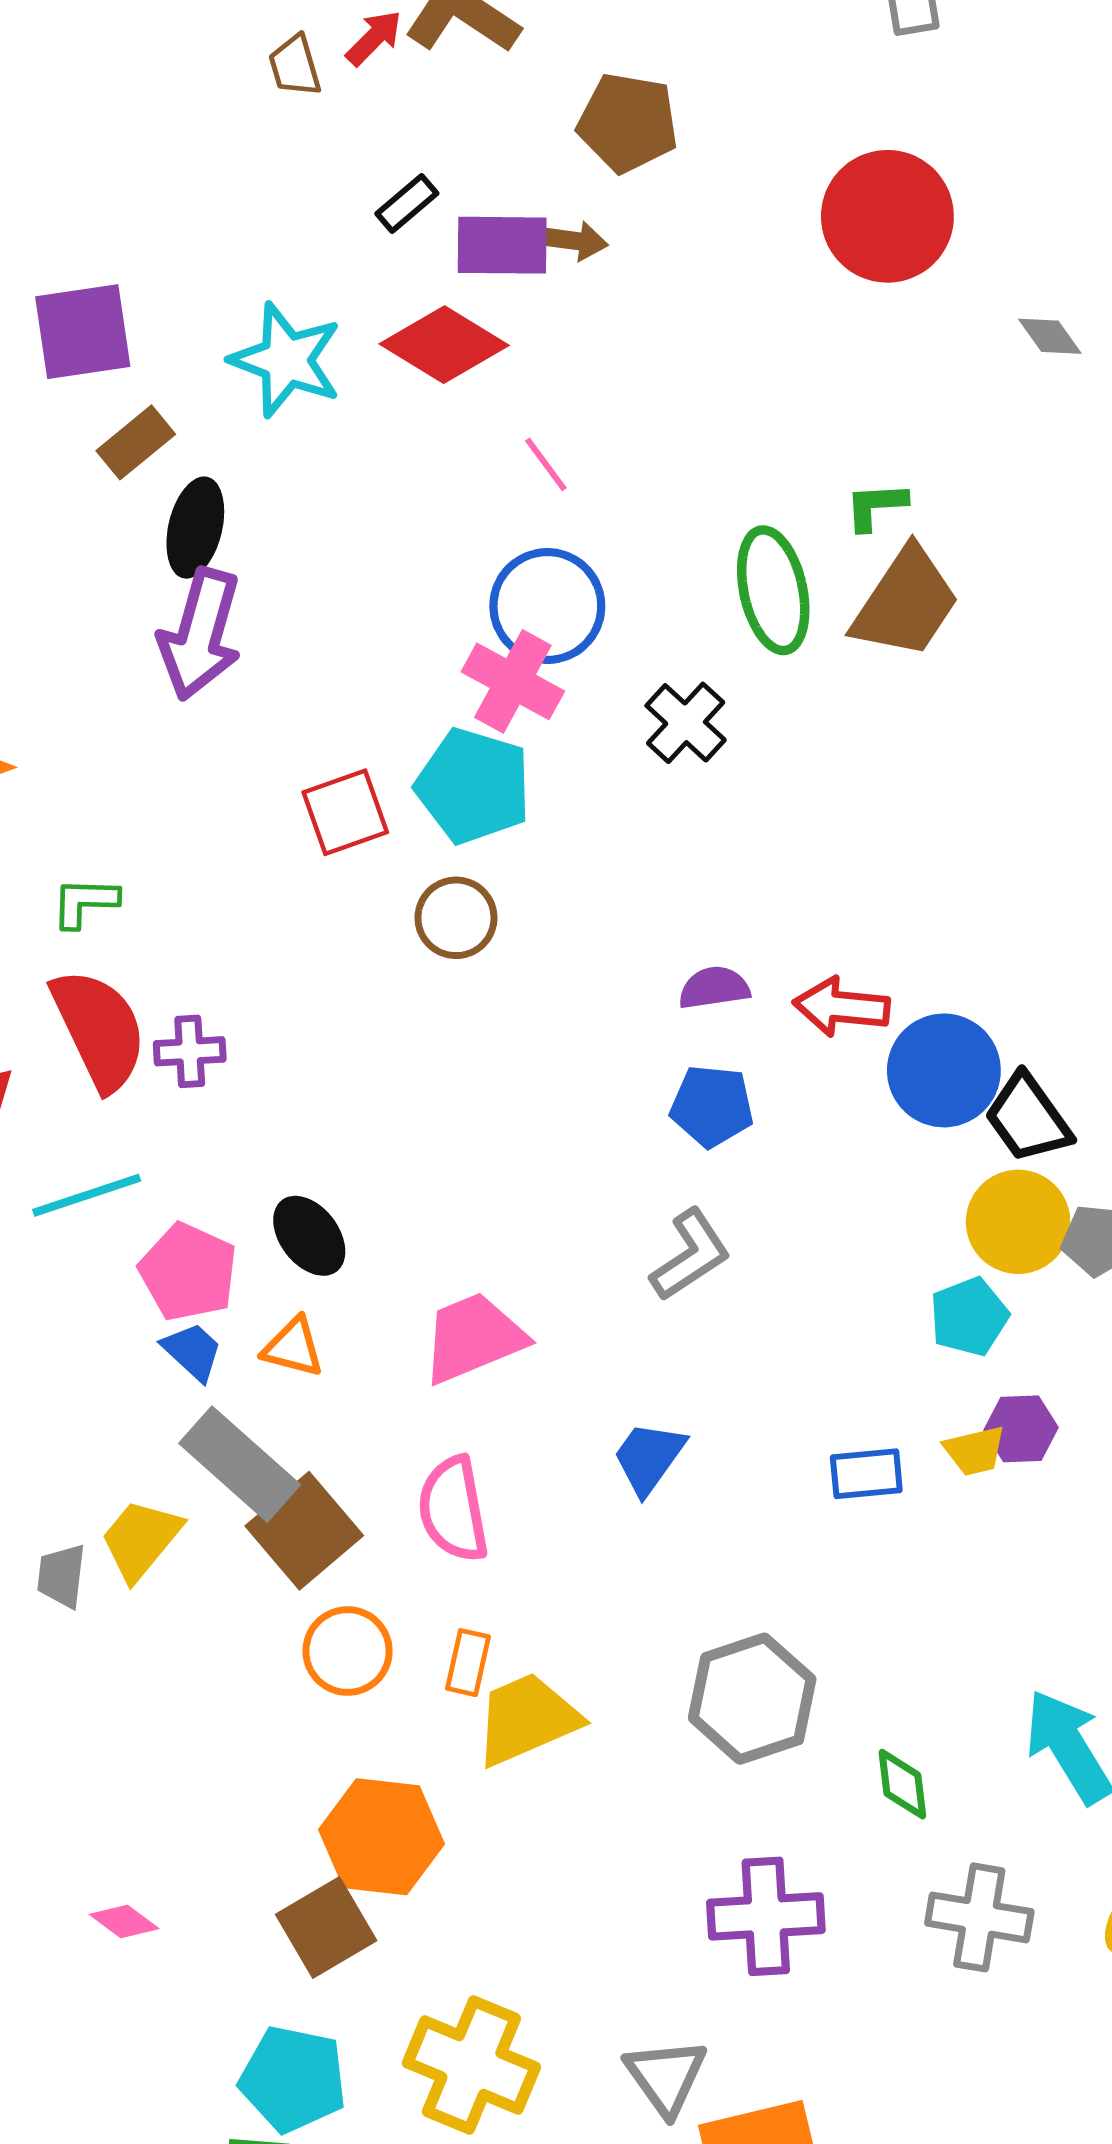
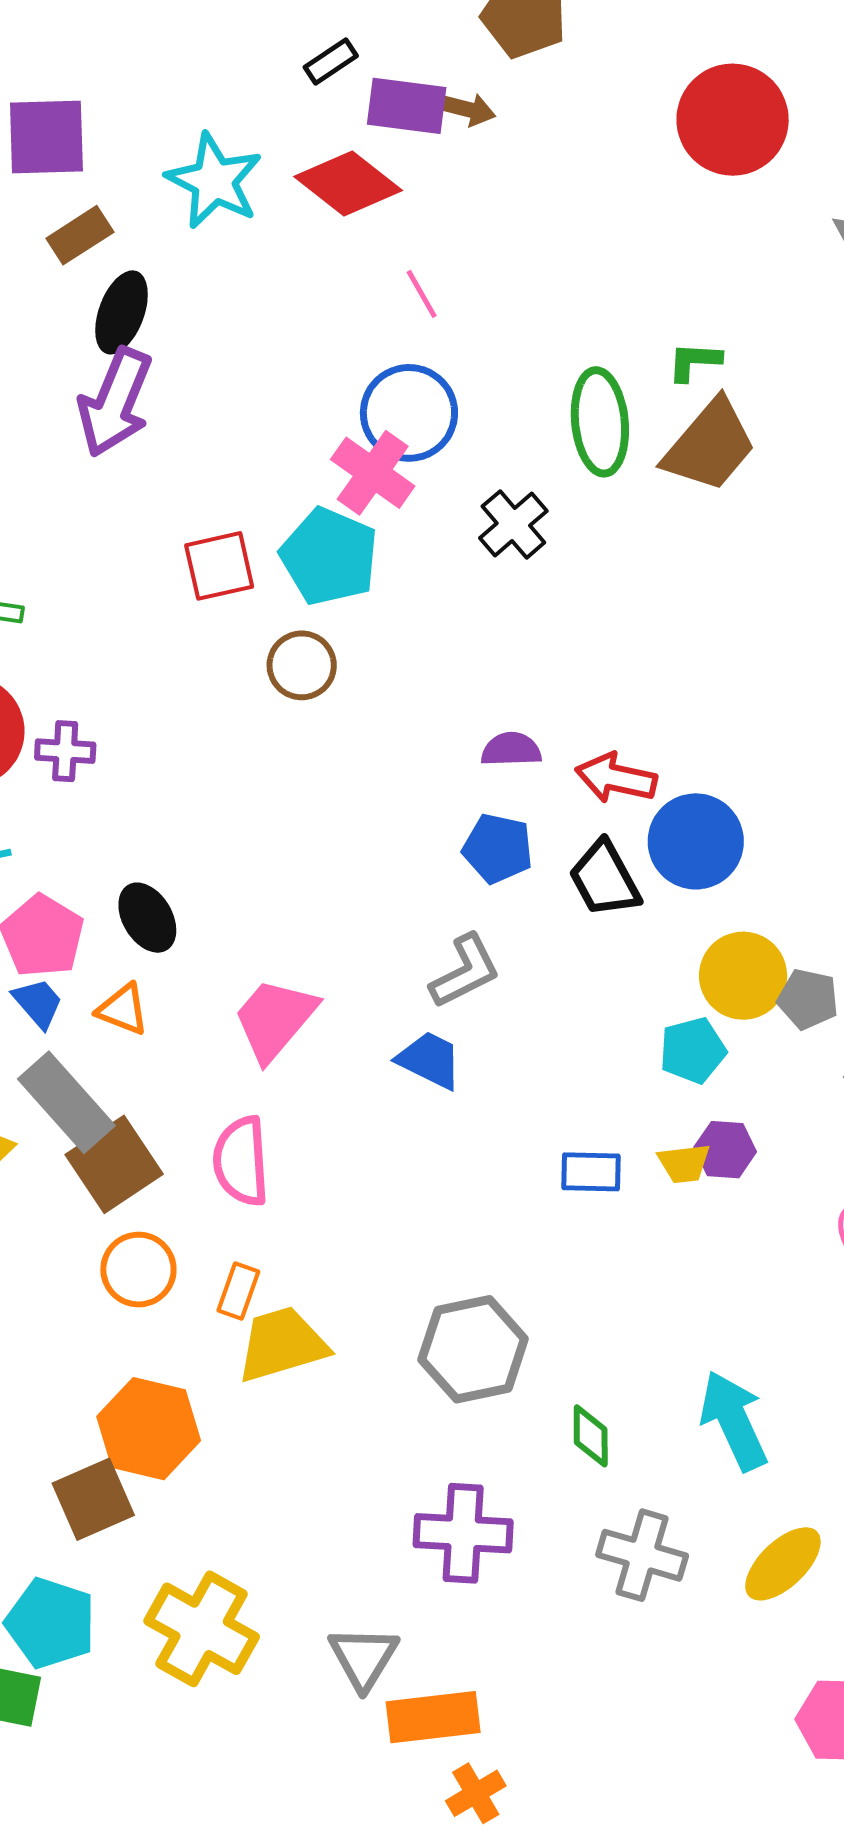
black trapezoid: (1028, 1118) -> (605, 879), moved
pink trapezoid: (473, 1338) -> (275, 1019), turned -34
blue trapezoid: (649, 1458) -> (430, 1060), moved, turned 74

